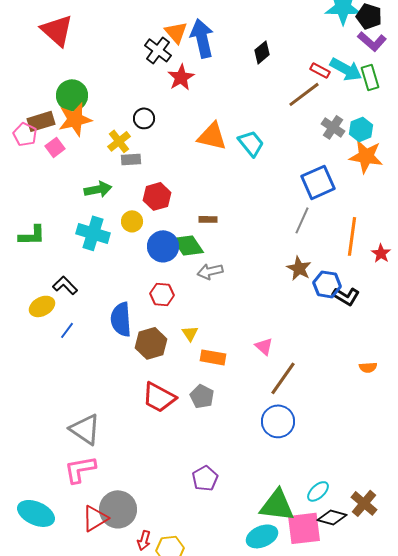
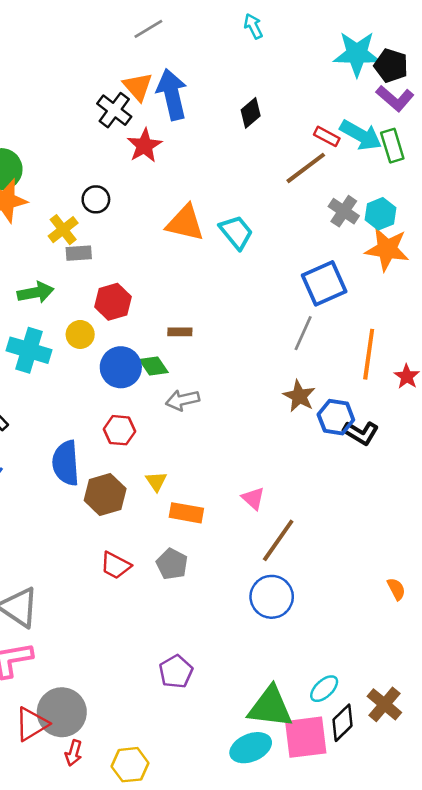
green diamond: (188, 245) -> (154, 366), size x0.7
orange semicircle: (368, 367) -> (396, 589), moved, turned -114
red trapezoid: (159, 397) -> (116, 565), size x0.7
black diamond: (332, 517) -> (342, 723), turned -60
red arrow: (144, 540) -> (74, 753), moved

